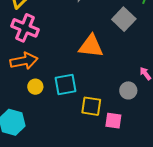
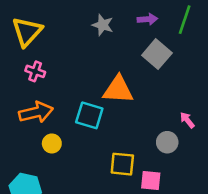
pink cross: (25, 28) -> (35, 71), size x0.6
cyan square: (66, 85) -> (89, 115), moved, turned 30

